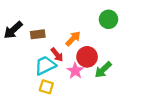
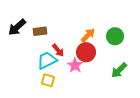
green circle: (108, 19) -> (115, 36), moved
orange arrow: (73, 39) -> (88, 35), moved
green arrow: (103, 70) -> (119, 70), moved

